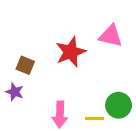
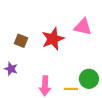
brown square: (25, 65) -> (21, 41), moved

